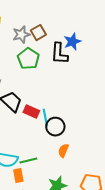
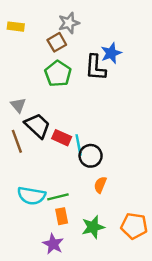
brown square: (38, 33) -> (57, 42), moved
gray star: (21, 35) -> (69, 23), moved
orange rectangle: (18, 176) -> (62, 216), moved

